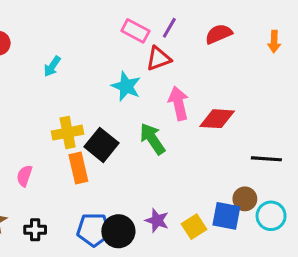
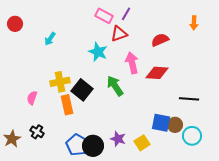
red semicircle: (219, 34) -> (160, 40), moved
pink semicircle: (24, 176) -> (32, 98), moved
blue square: (226, 216) -> (161, 123), moved
black cross: (35, 230) -> (37, 132), moved, turned 32
blue pentagon: (94, 230) -> (77, 145), turned 30

